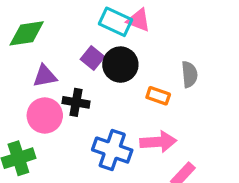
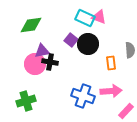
orange rectangle: (158, 96) -> (111, 63), turned 64
black cross: (76, 102) -> (50, 62), moved
pink circle: (45, 115) -> (35, 64), moved

